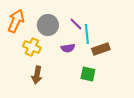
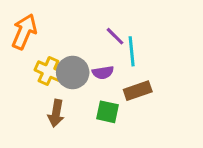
gray circle: (48, 25) -> (73, 72), moved
brown rectangle: (101, 49) -> (138, 91), moved
green square: (88, 74) -> (107, 112), moved

